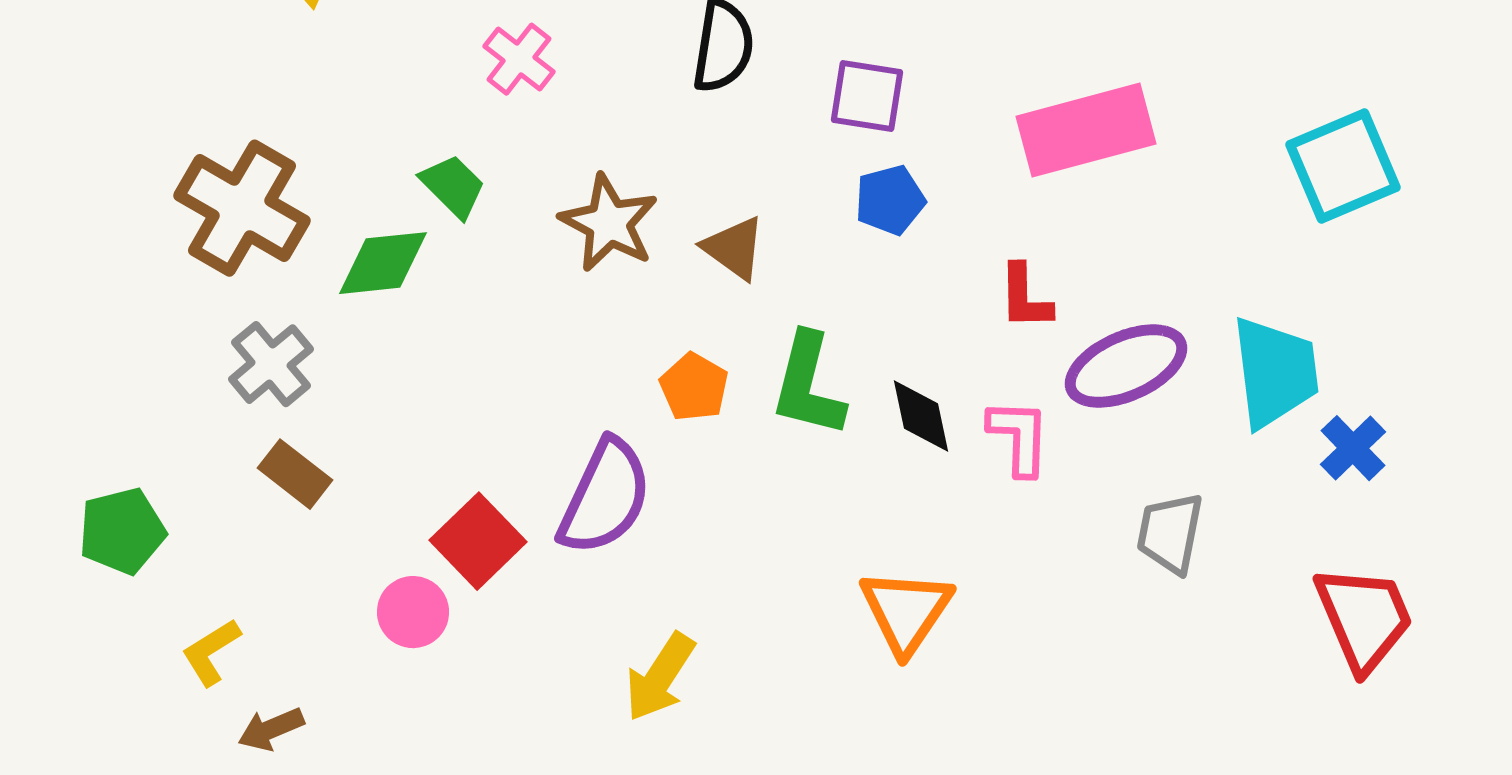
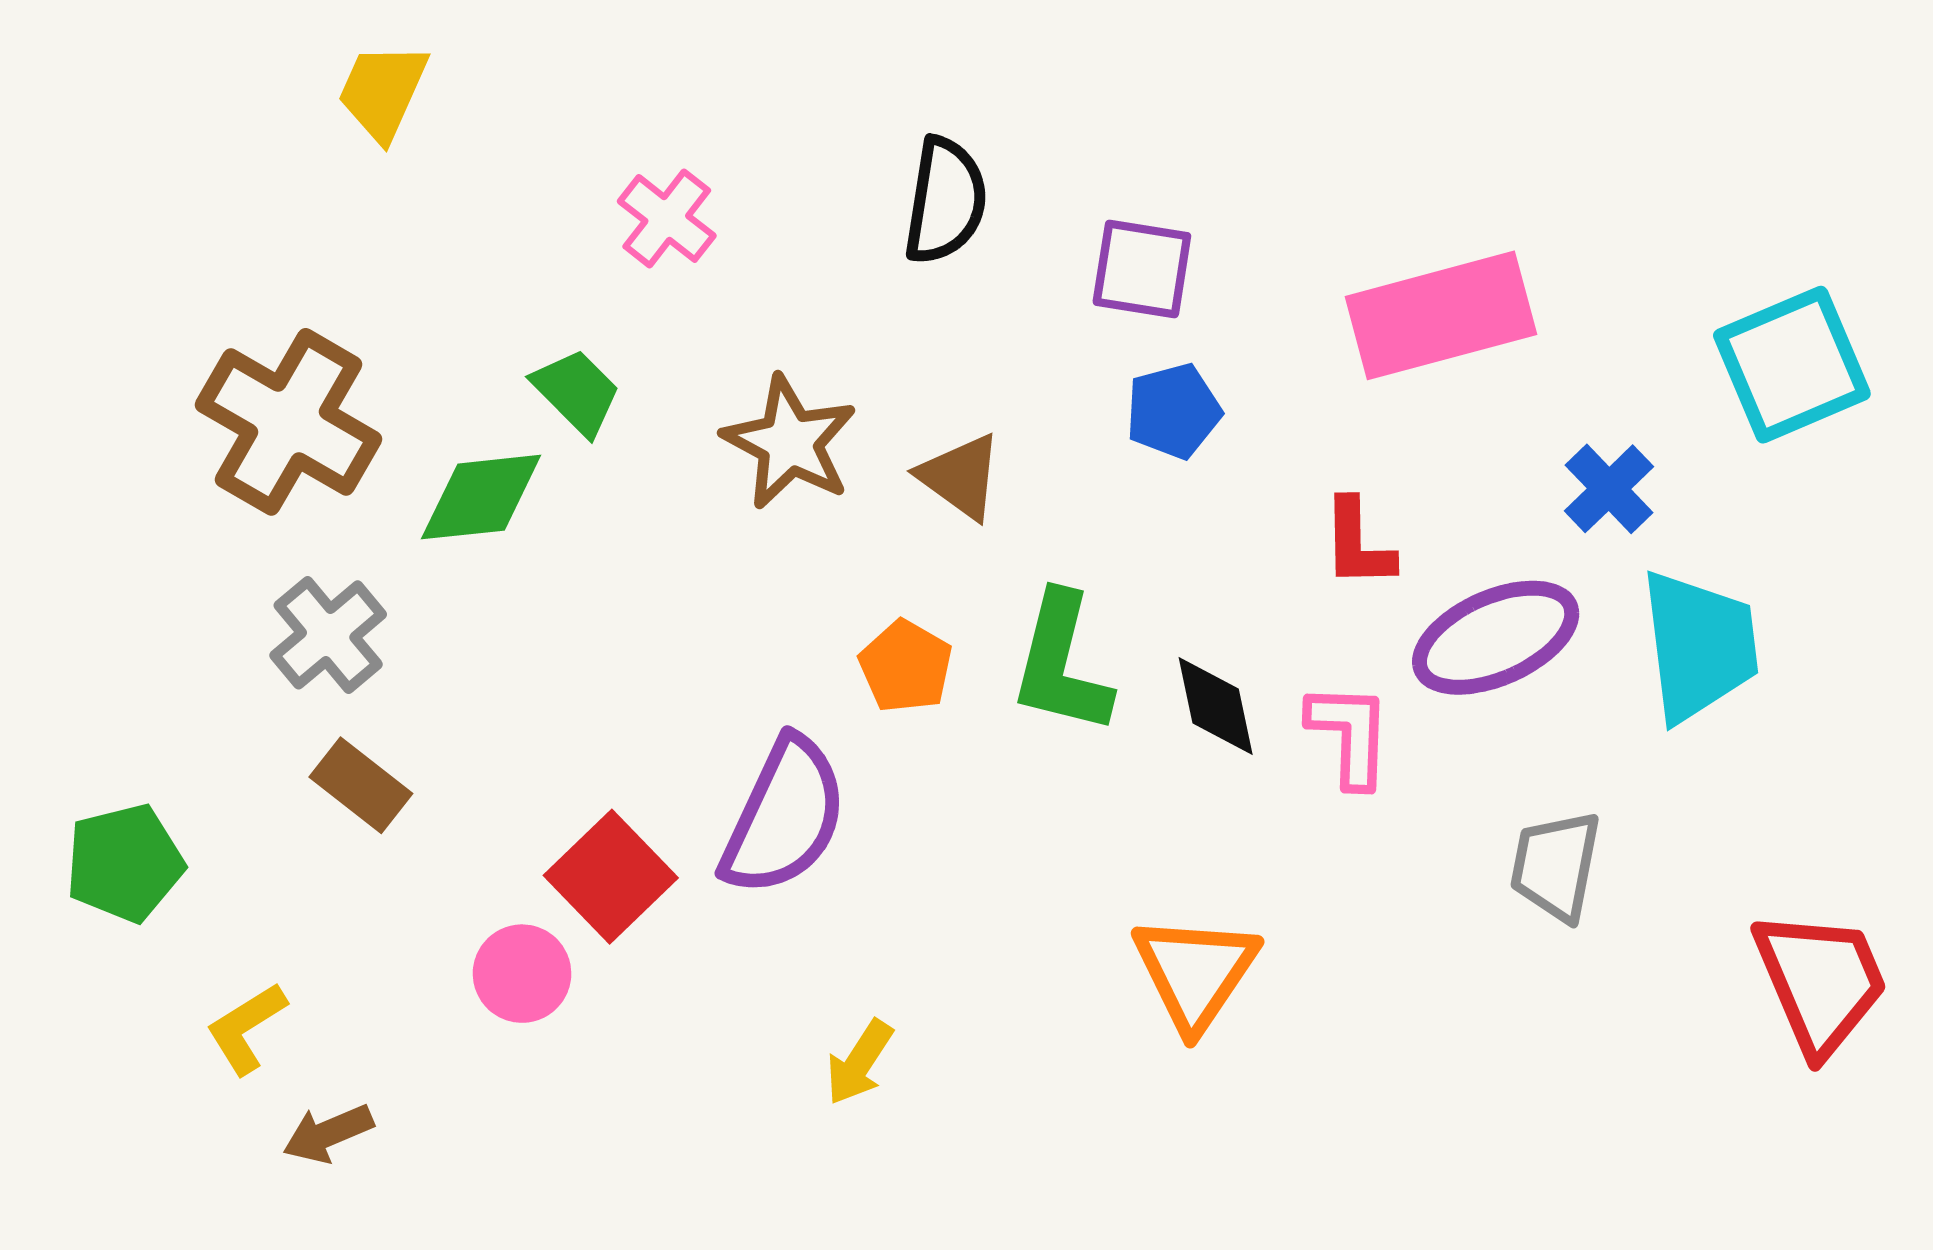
blue cross: (1353, 448) -> (1609, 489), moved
yellow arrow: (660, 677) -> (859, 1062), size x0.7

